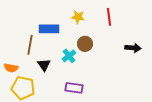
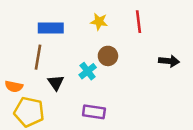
blue rectangle: (49, 29) -> (51, 28), moved

